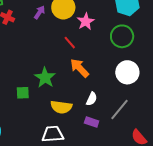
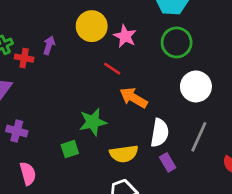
purple arrow: (39, 12) -> (49, 45), moved
green star: (45, 78) -> (93, 122), turned -30
white semicircle: (92, 99) -> (160, 133), size x1.5
purple rectangle: (92, 122) -> (168, 162), turned 56

